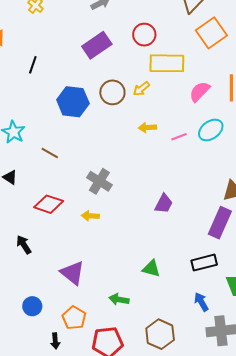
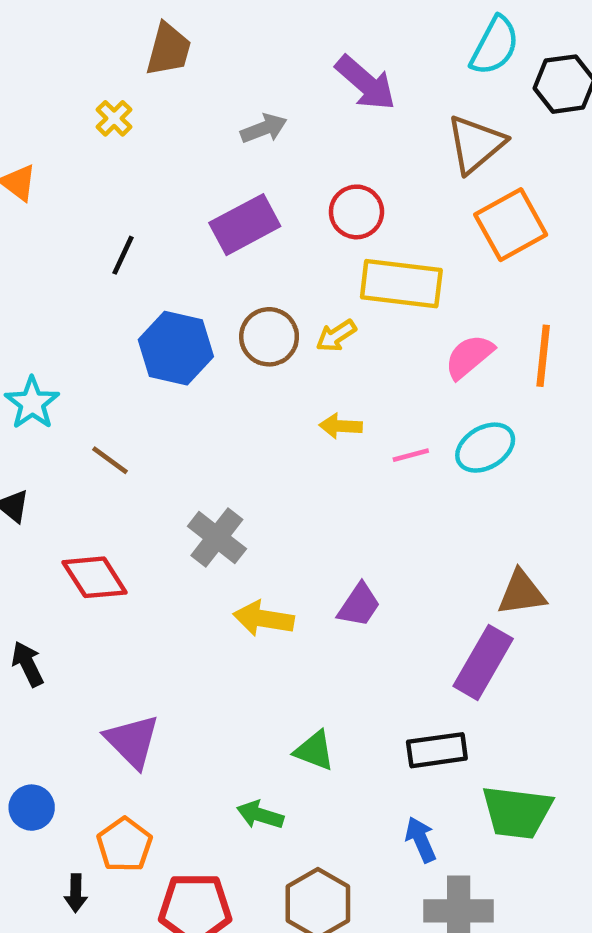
black line: (33, 65) -> (123, 255), moved
red diamond: (49, 204) -> (95, 577), turned 32
yellow arrow: (90, 216) -> (264, 619), moved, size x1.4
green arrow: (119, 299) -> (260, 815), moved

